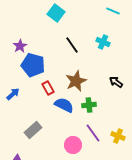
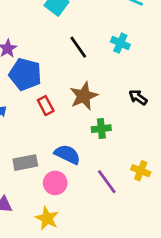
blue semicircle: (64, 105) -> (67, 154), moved
gray rectangle: (33, 130) -> (25, 163), turned 30
purple line: (93, 133) -> (107, 182), moved
pink circle: (73, 145) -> (55, 183), moved

